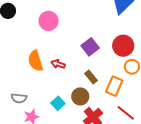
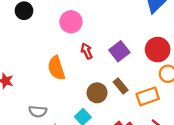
red arrow: (58, 64) -> (87, 51), moved, turned 48
orange rectangle: (114, 86) -> (148, 96), turned 48
brown circle: (80, 96) -> (97, 93), moved

